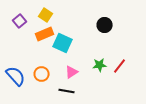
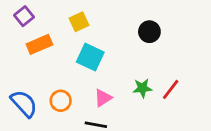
yellow square: (46, 15) -> (79, 22), moved, turned 32
purple square: (20, 21) -> (24, 16), moved
orange rectangle: (45, 34) -> (39, 44), moved

